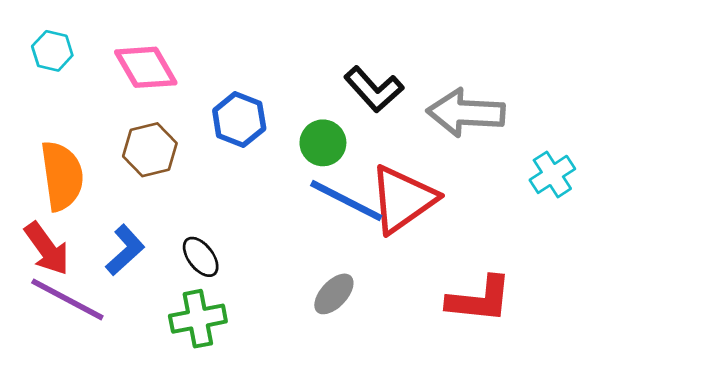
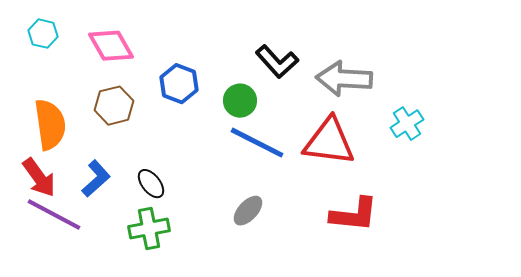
red triangle: (403, 199) -> (329, 142), moved, turned 42

